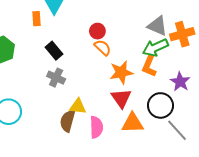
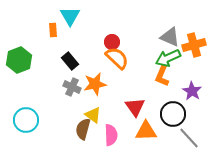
orange semicircle: (103, 48) -> (117, 58), size x1.4
orange star: (121, 72) -> (95, 84), moved
yellow triangle: (78, 106) -> (93, 115), turned 30

